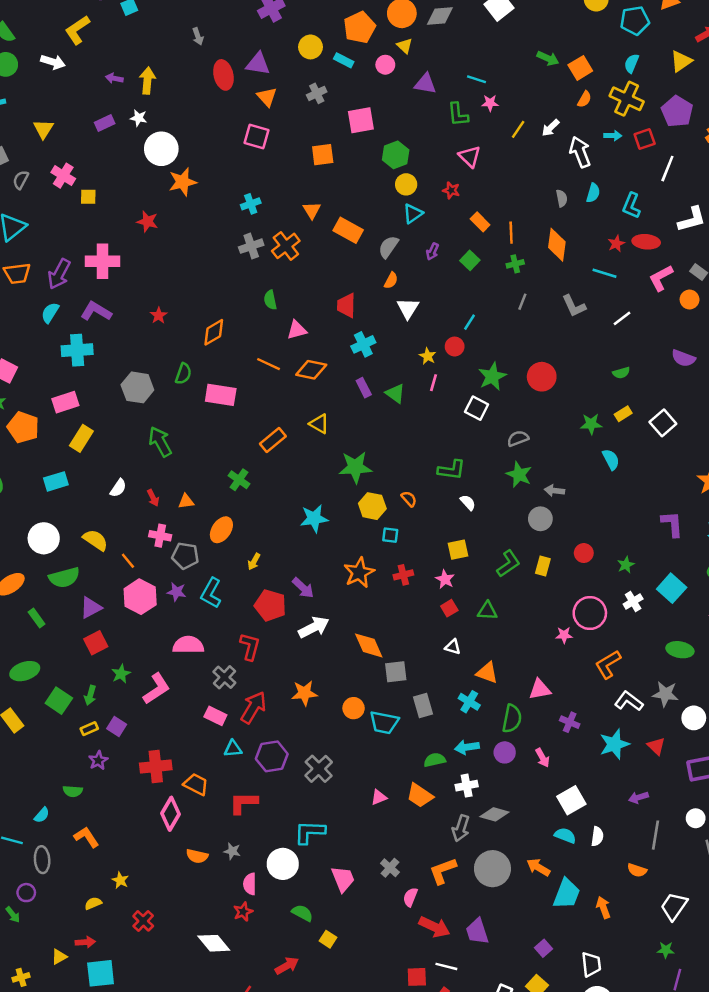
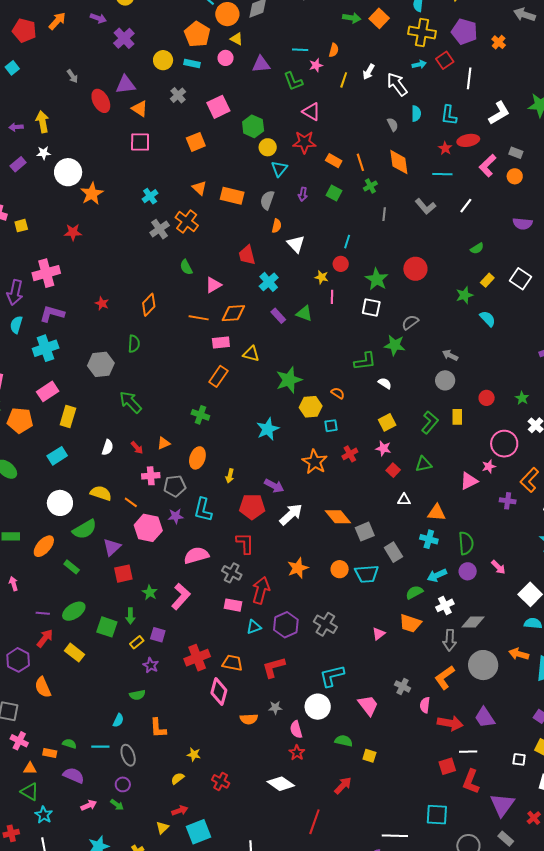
orange semicircle: (584, 99) -> (334, 50), moved
red star: (451, 190) -> (304, 142), size x1.6
pink rectangle: (221, 395) -> (221, 343), moved, size x0.7
green star: (519, 474) -> (395, 345), moved
gray arrow: (554, 491) -> (450, 355), turned 35
red square: (96, 643) -> (123, 574), turned 30
pink triangle: (540, 689) -> (469, 481), moved
purple cross: (570, 722) -> (508, 501), moved
orange L-shape: (86, 837) -> (158, 728), turned -135

